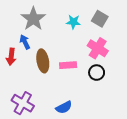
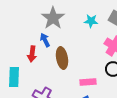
pink rectangle: (68, 65) -> (88, 82), moved

